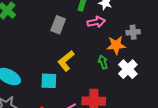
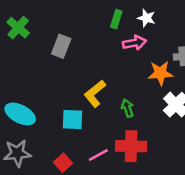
gray rectangle: (58, 25) -> (61, 46), moved
green arrow: (103, 62) -> (127, 108), moved

